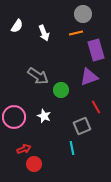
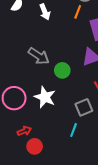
orange line: (76, 33) -> (78, 12), turned -56
white star: (44, 116) -> (45, 97), size x1.5
cyan line: (72, 148) -> (74, 130), turned 32

